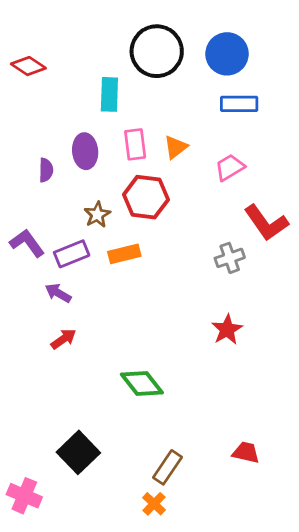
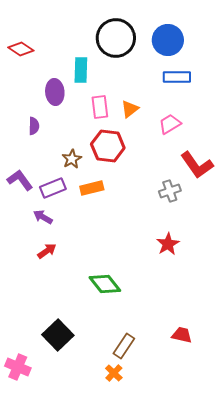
purple ellipse: (85, 151) -> (55, 92), moved

